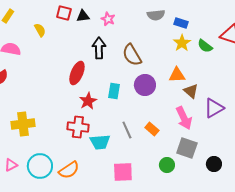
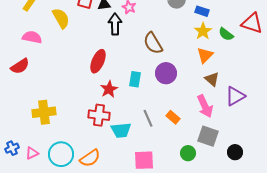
yellow semicircle: (40, 30) -> (61, 18), size x1.5
black arrow: (99, 48) -> (115, 24), moved
orange triangle: (177, 75) -> (205, 55), moved, turned -42

